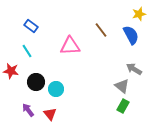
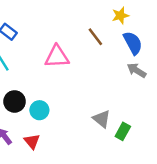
yellow star: (139, 14) -> (120, 16), moved
gray arrow: (134, 69) -> (137, 70), moved
gray triangle: (122, 86) -> (102, 119), moved

